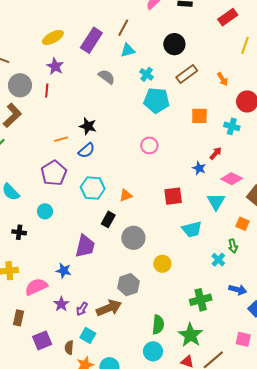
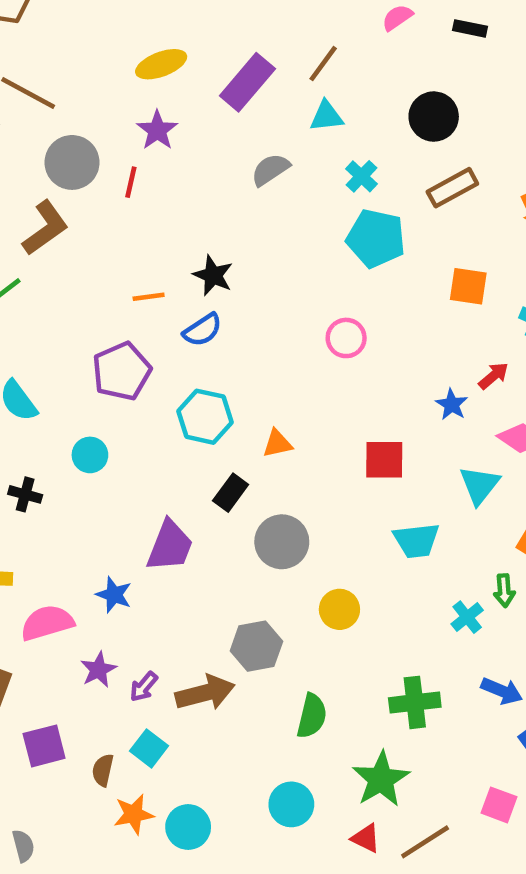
gray semicircle: (107, 77) -> (270, 170), turned -78
green semicircle: (158, 325) -> (312, 716), moved

